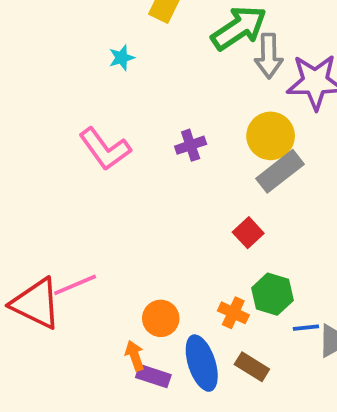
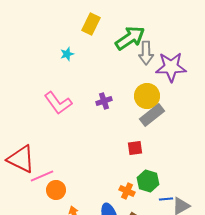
red square: (248, 233) -> (135, 148), turned 35
red triangle: (36, 303) -> (21, 159), moved
orange circle: (161, 318) -> (56, 190), moved

